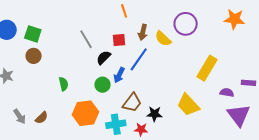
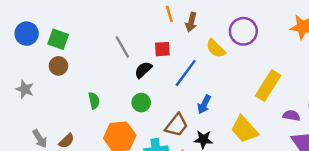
brown arrow: (143, 32) -> (191, 22), moved
blue arrow: (119, 75) -> (204, 104), moved

